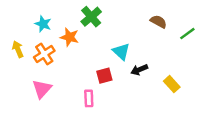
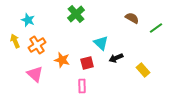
cyan star: (43, 24) -> (28, 20), moved
orange star: (70, 37) -> (62, 60), moved
pink triangle: (42, 89) -> (35, 74), turned -30
pink rectangle: (89, 98) -> (82, 86), moved

